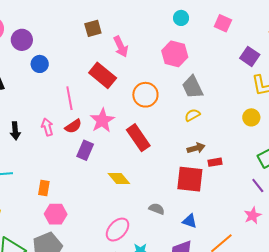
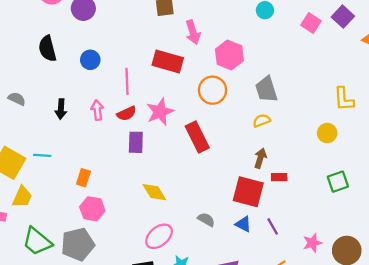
pink hexagon: (175, 54) -> (229, 55), moved
purple square: (250, 56) -> (343, 17), moved
blue circle: (40, 64) -> (90, 60), moved
red rectangle: (103, 75) -> (168, 61), turned -32
brown arrow: (196, 148) -> (260, 158), turned -66
purple rectangle: (85, 150) -> (136, 142), turned -30
yellow diamond: (119, 179) -> (154, 192), moved
purple line: (258, 186) -> (273, 226), moved
blue triangle: (190, 221) -> (243, 224), moved

